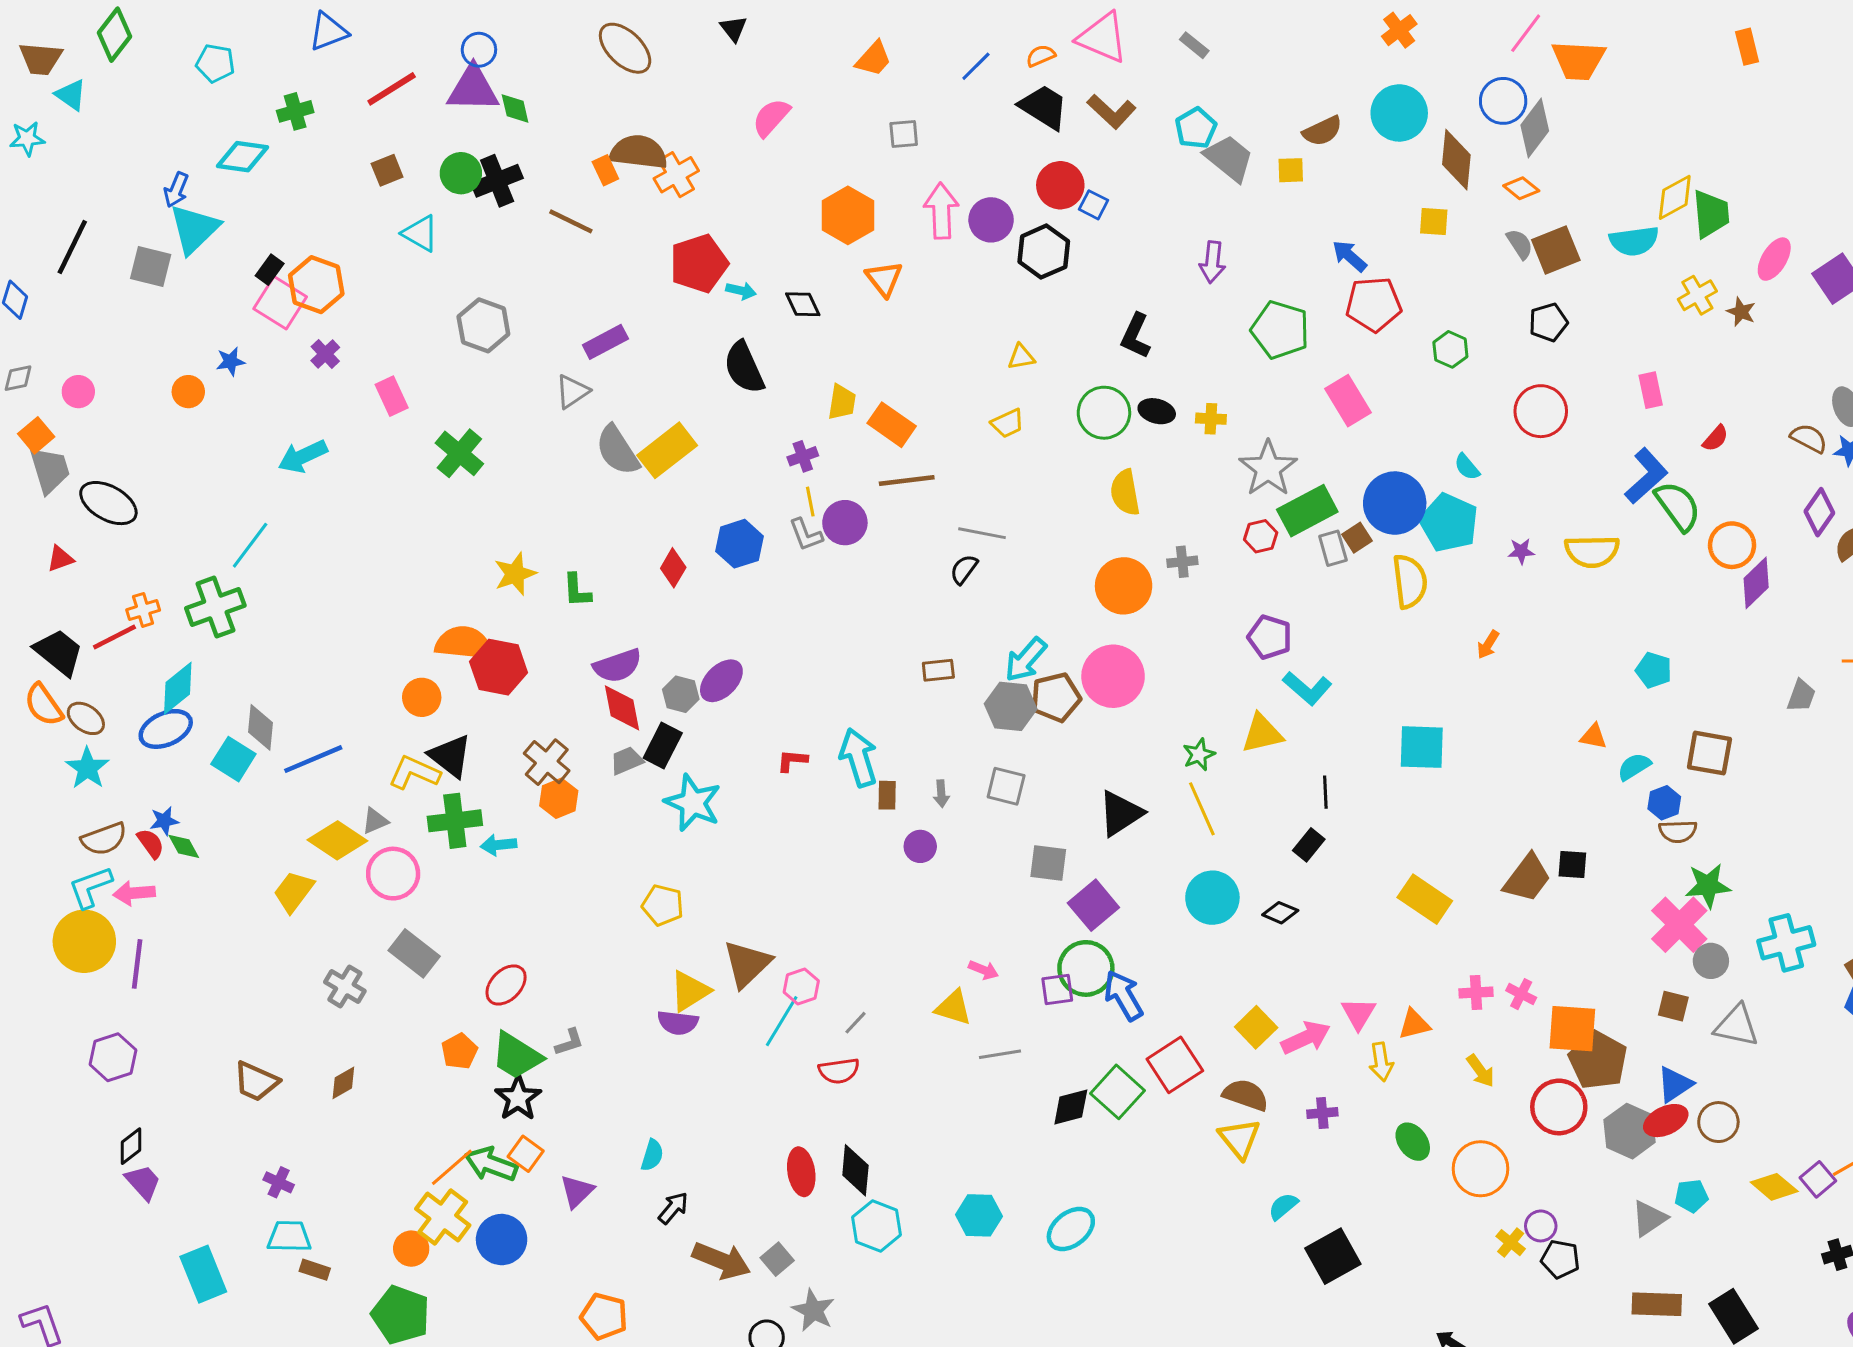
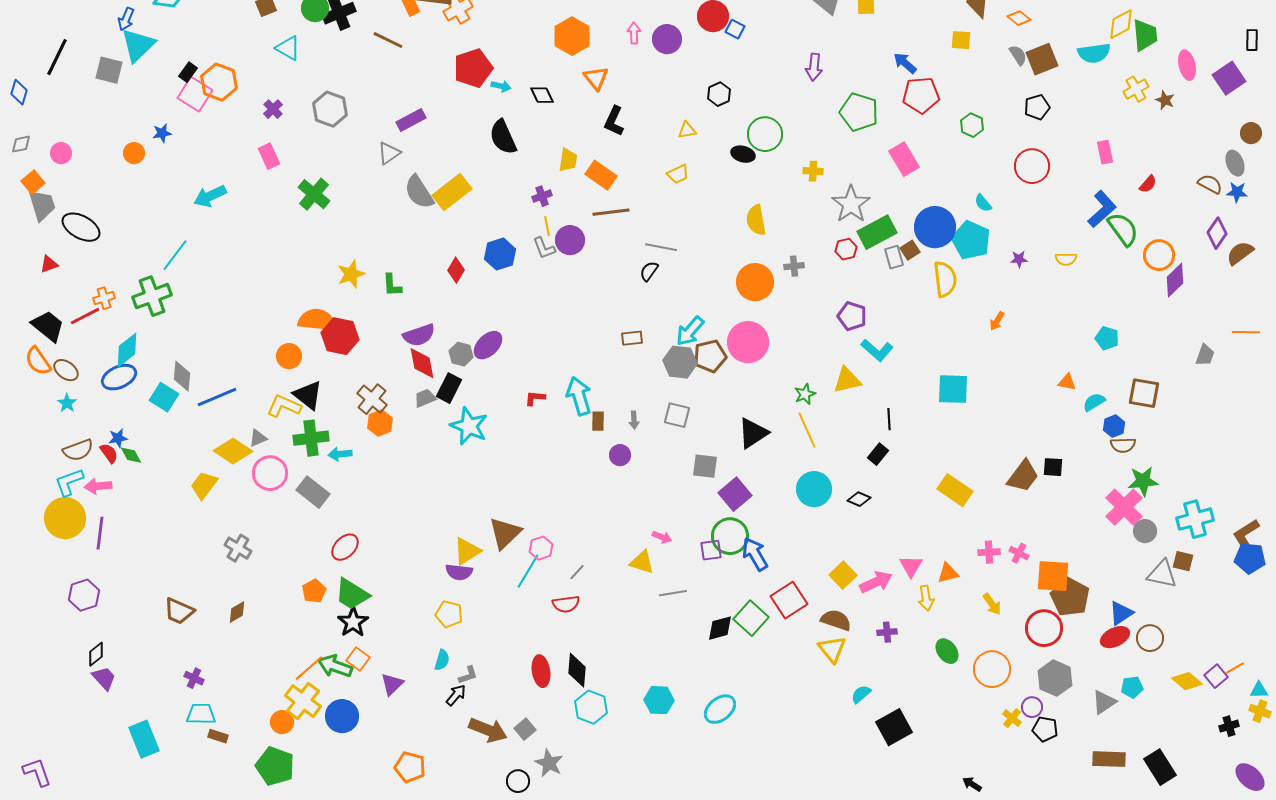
pink arrow: (941, 211) -> (634, 33), size x0.6
black hexagon: (1044, 252) -> (719, 94), moved, size x0.7
pink ellipse: (1774, 259) -> (1187, 65), turned -44
black L-shape: (1136, 336) -> (614, 121), moved
purple cross: (325, 354) -> (273, 109), moved
black ellipse: (1157, 411) -> (743, 154), moved
green circle: (1104, 413) -> (765, 134), moved
yellow semicircle: (1592, 551) -> (1066, 259), size x0.6
cyan star: (87, 768) -> (67, 403), size x0.7
yellow pentagon: (663, 905) -> (449, 614), moved
gray rectangle: (414, 953) -> (313, 492), moved
brown square: (1673, 1006) -> (1183, 561), moved
gray L-shape: (569, 1042) -> (468, 675), moved
gray hexagon: (1630, 1131) -> (1055, 678), moved

